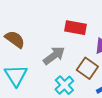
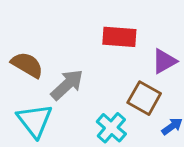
gray arrow: (54, 55) -> (67, 85), moved

